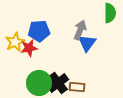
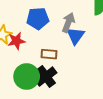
blue pentagon: (39, 31) -> (38, 18), moved
brown rectangle: (77, 87) -> (49, 54), moved

